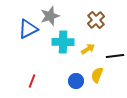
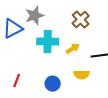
yellow semicircle: (97, 75) -> (82, 75), turned -112
blue circle: (76, 81) -> (53, 84), moved

